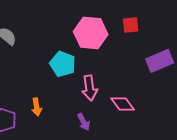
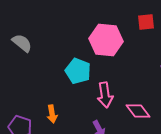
red square: (131, 25) -> (146, 22), moved

